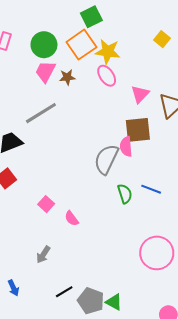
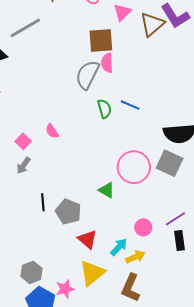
brown square: (138, 130) -> (101, 41), moved
pink square: (46, 204) -> (23, 141), moved
black line: (64, 292) -> (43, 202), turned -66
green triangle: (114, 302) -> (107, 190), moved

